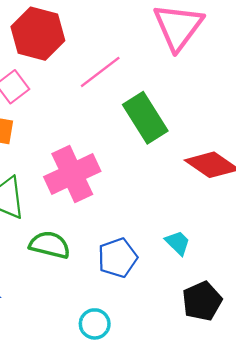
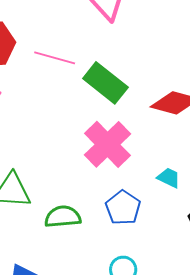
pink line: (100, 72) -> (55, 58), turned 72
pink cross: (72, 174) -> (108, 144), moved

